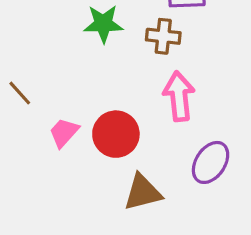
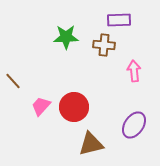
pink arrow: (179, 96) -> (134, 71), moved, size x0.7

